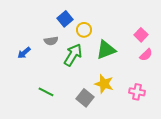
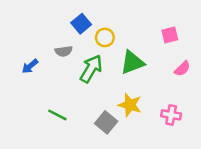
pink square: (141, 35) -> (170, 35), moved, turned 32

